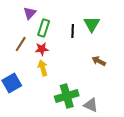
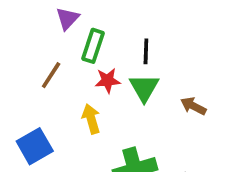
green triangle: (92, 24) -> (144, 88), moved
red star: (42, 49) -> (108, 80), moved

